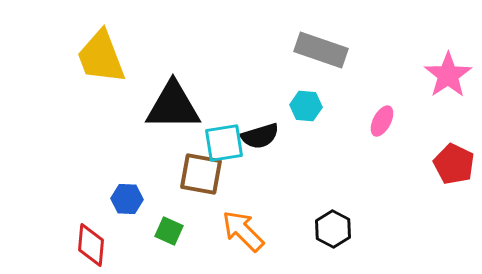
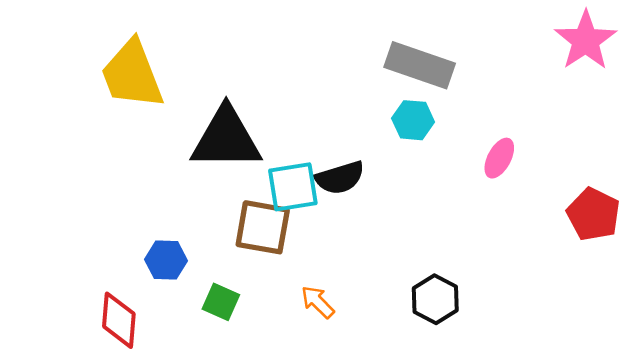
pink star: (448, 75) -> (586, 40), moved
cyan hexagon: (306, 106) -> (413, 120), moved
orange arrow: (243, 231) -> (318, 302), size x0.6

